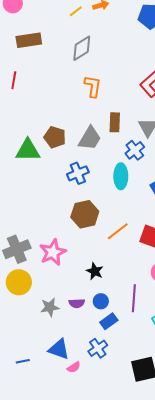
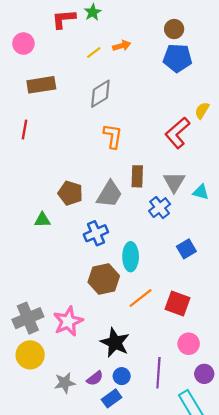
green triangle: (28, 150) -> (42, 220), moved, size x0.6
cyan ellipse: (121, 176) -> (131, 257), moved
black star: (95, 271) -> (115, 343), size x1.5
purple semicircle: (77, 303) -> (95, 378), turned -35
blue rectangle: (109, 321) -> (112, 398), moved

